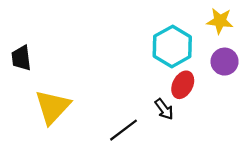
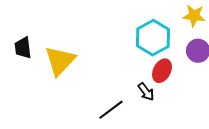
yellow triangle: (53, 107) -> (60, 61), moved

